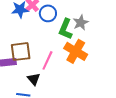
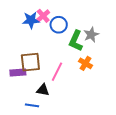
orange cross: (76, 51) -> (85, 63), size x0.6
black triangle: (34, 79) -> (43, 90), turned -40

